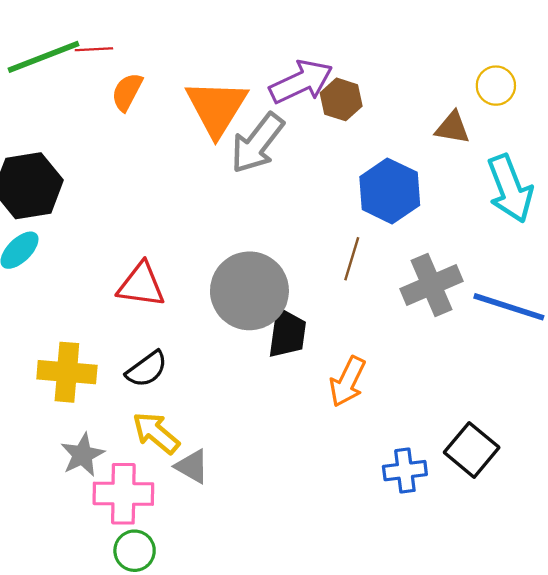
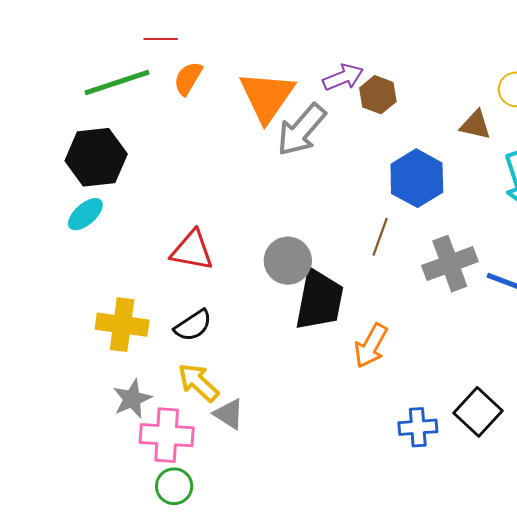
green line: (44, 57) -> (117, 83), moved
purple arrow: (301, 82) -> (343, 77), size x0.7
gray circle: (249, 291) -> (288, 261), size x0.7
black trapezoid: (287, 333) -> (319, 300), size x1.4

